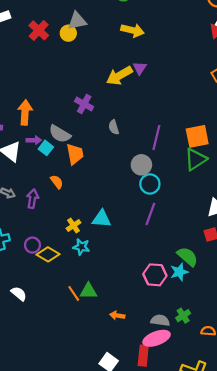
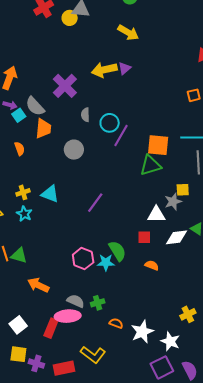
purple cross: (84, 104) -> (65, 86), size x1.4
gray circle: (141, 165) -> (74, 150), moved
cyan circle: (150, 184) -> (110, 123), moved
orange arrow: (117, 315) -> (38, 285), size x1.5

